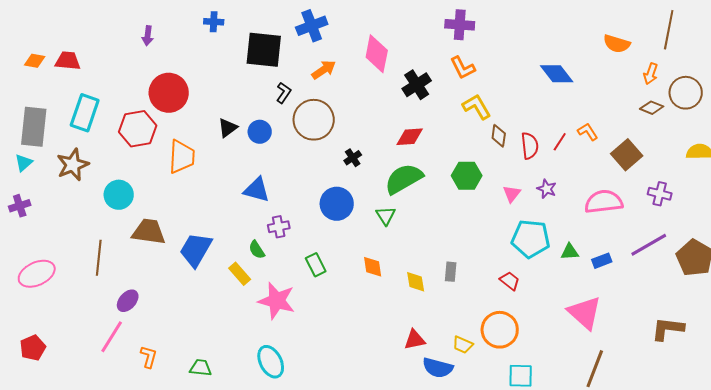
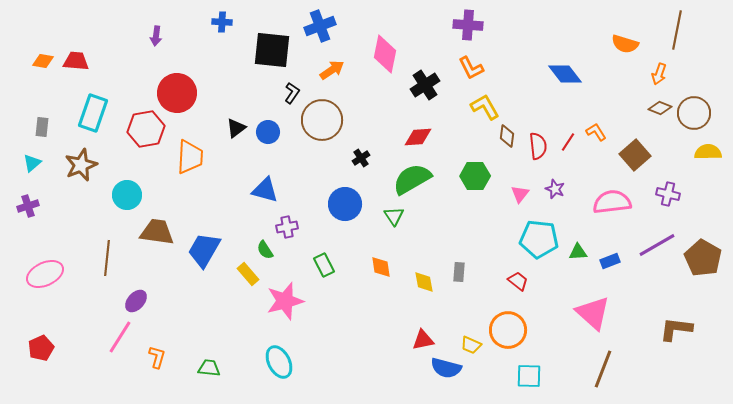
brown circle: (686, 93) -> (694, 113), moved
gray rectangle: (34, 127) -> (42, 127), size x0.5
pink star: (277, 301) -> (285, 301), turned -30

